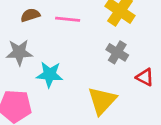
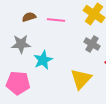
cyan star: (50, 74) -> (43, 60), turned -30

